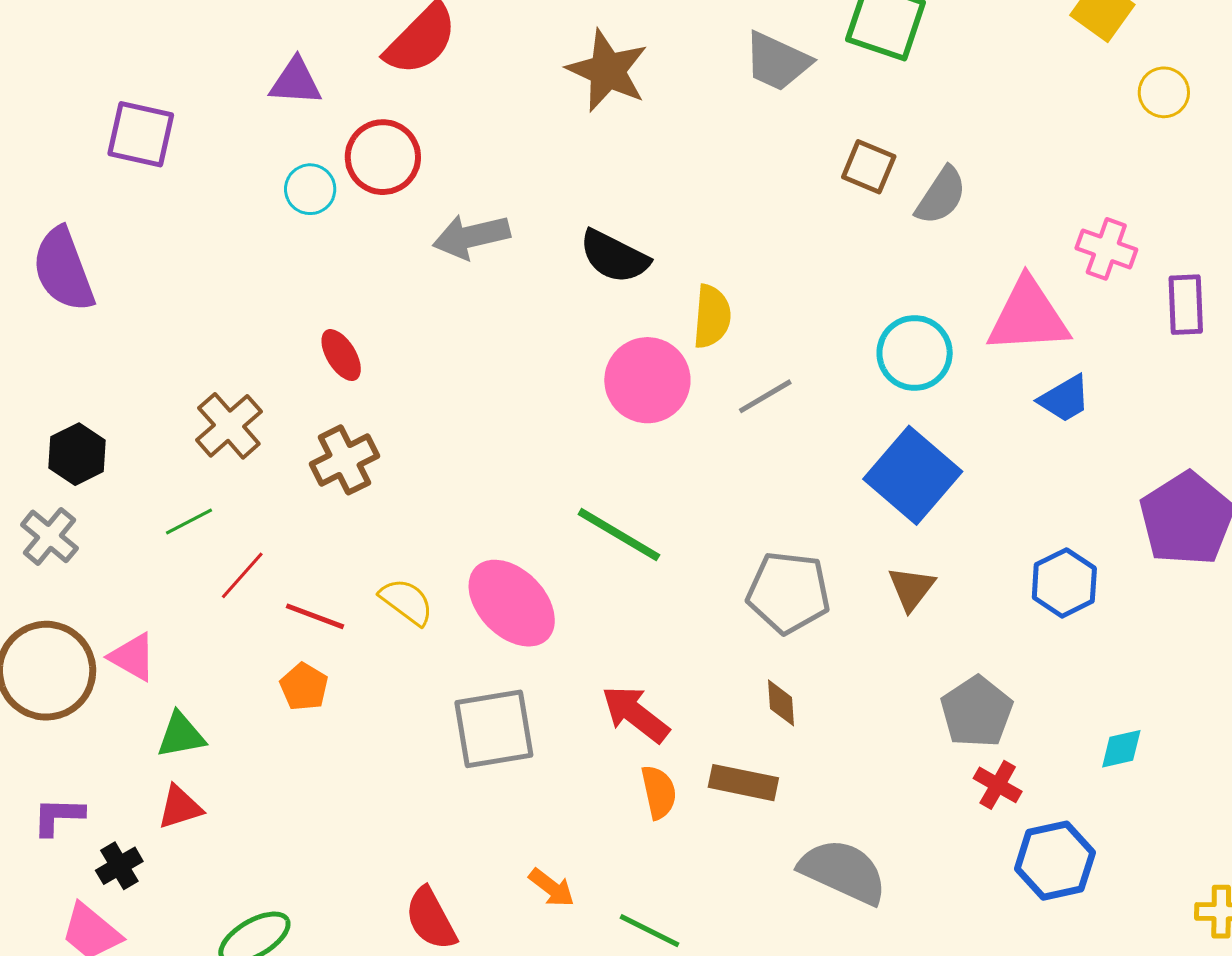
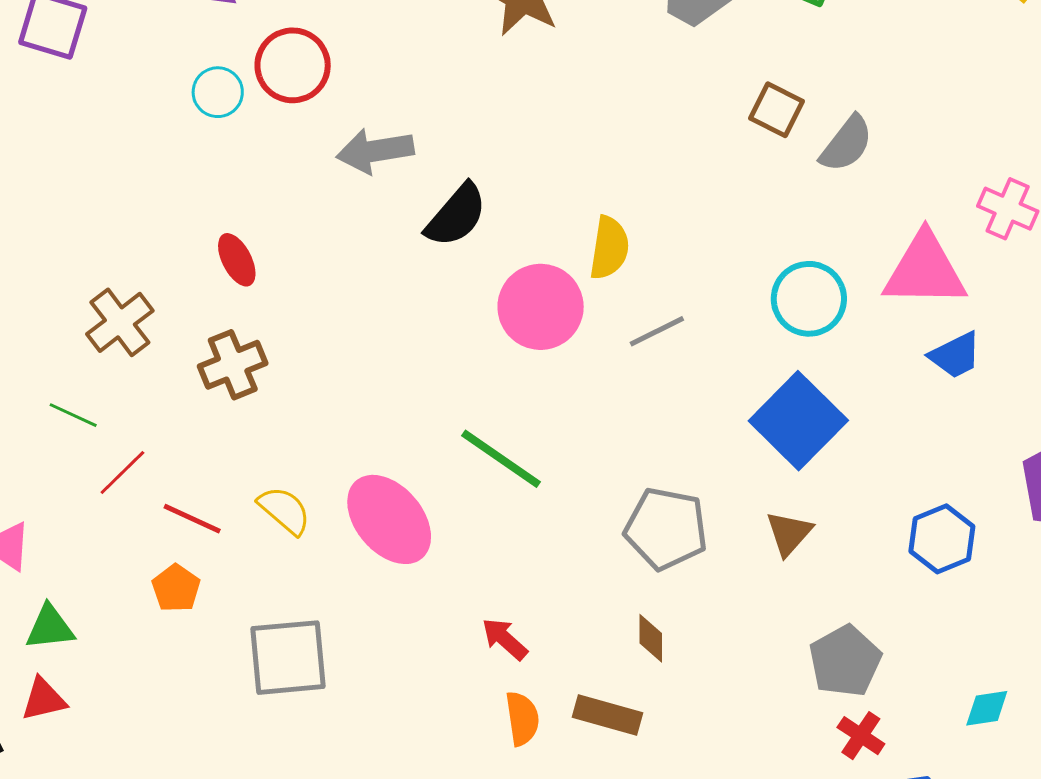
black semicircle: (614, 256) -> (456, 215), moved, turned -80
green line: (189, 522) -> (73, 415), turned 48
red arrow: (635, 714) -> (505, 639), size x0.7
gray square: (494, 729) -> (288, 658), moved

